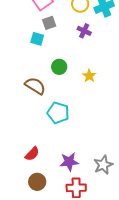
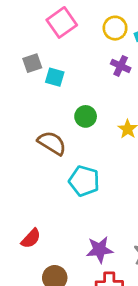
gray square: (49, 23) -> (32, 63), moved
red semicircle: (32, 154) -> (31, 238), moved

